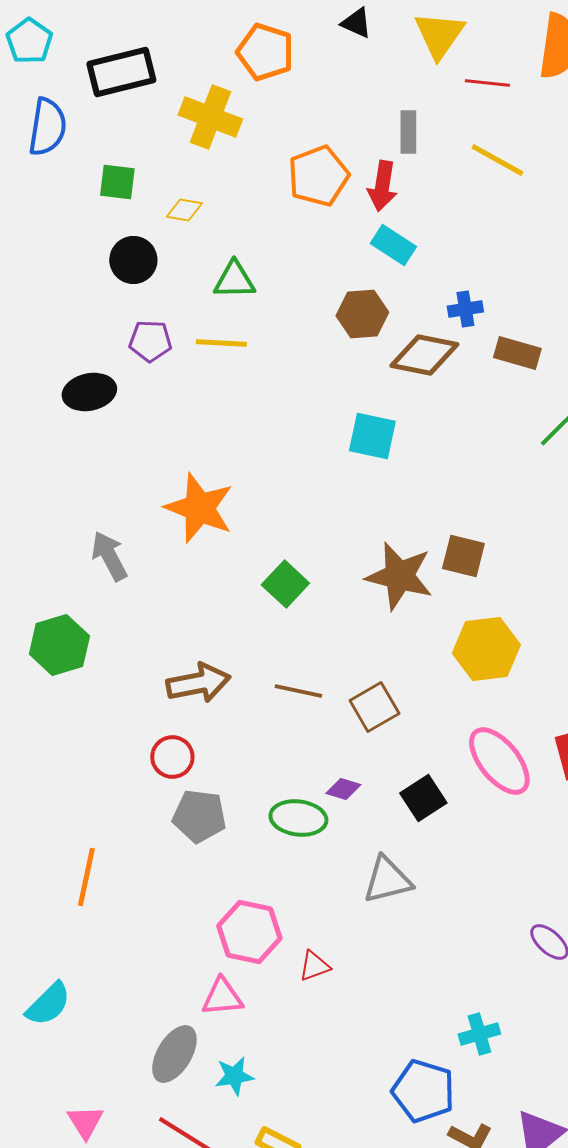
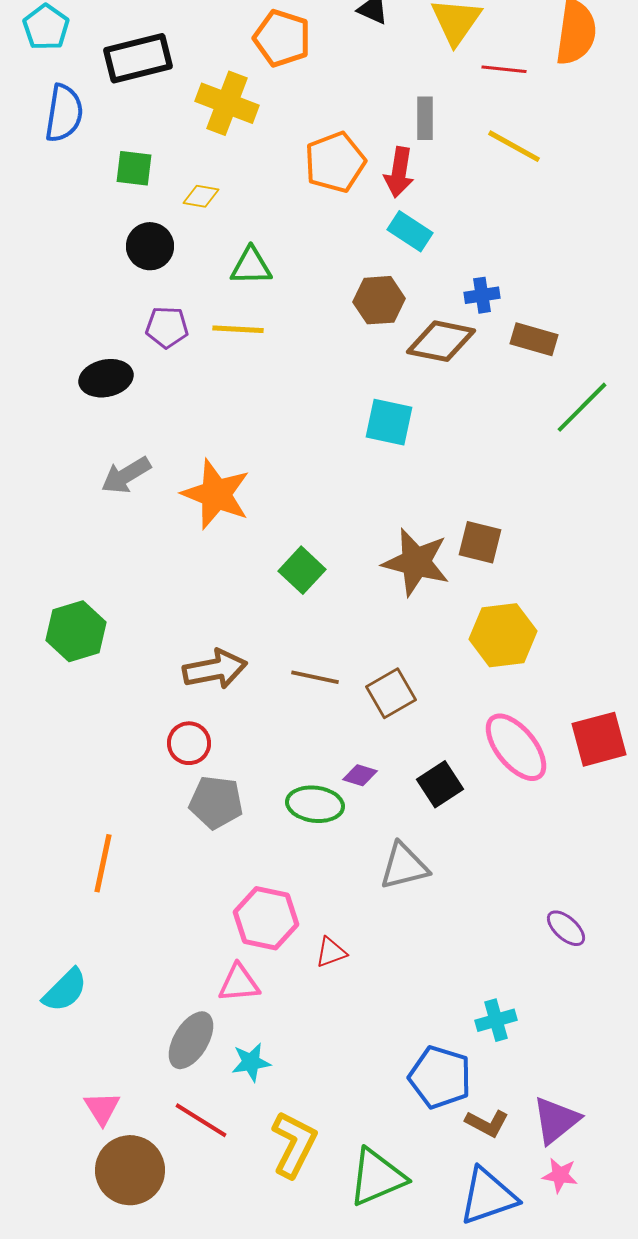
gray arrow: (109, 556) -> (126, 475), moved, turned -93

